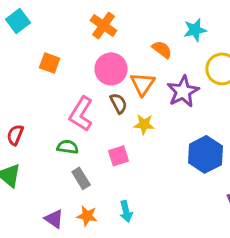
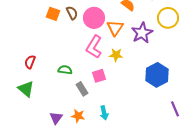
brown semicircle: (119, 103) -> (72, 13), moved
pink L-shape: (81, 114) -> (94, 47), moved
gray rectangle: (81, 178) -> (82, 89), moved
purple triangle: (54, 219) -> (56, 118), turned 32

